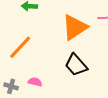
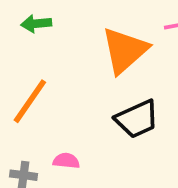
black trapezoid: (76, 65) -> (137, 119), turned -65

